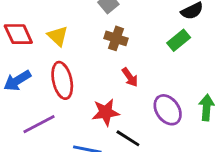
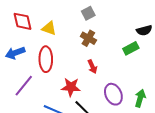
yellow triangle: (58, 36) -> (49, 28), turned -35
purple line: (39, 124) -> (24, 86), turned -35

